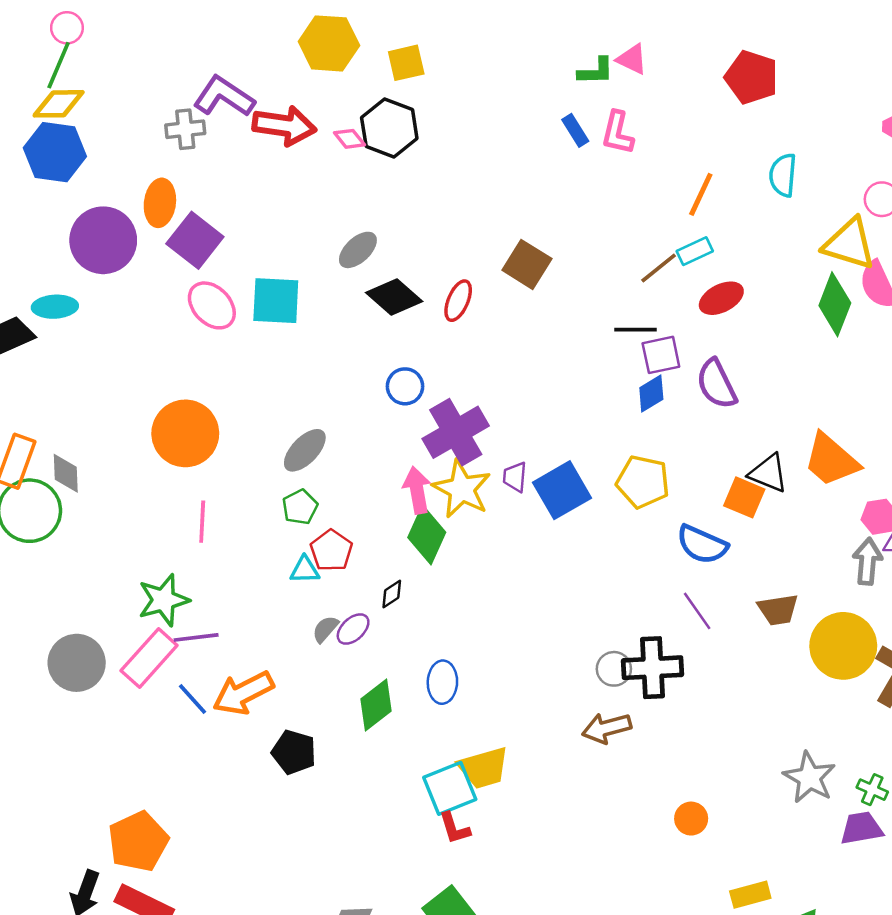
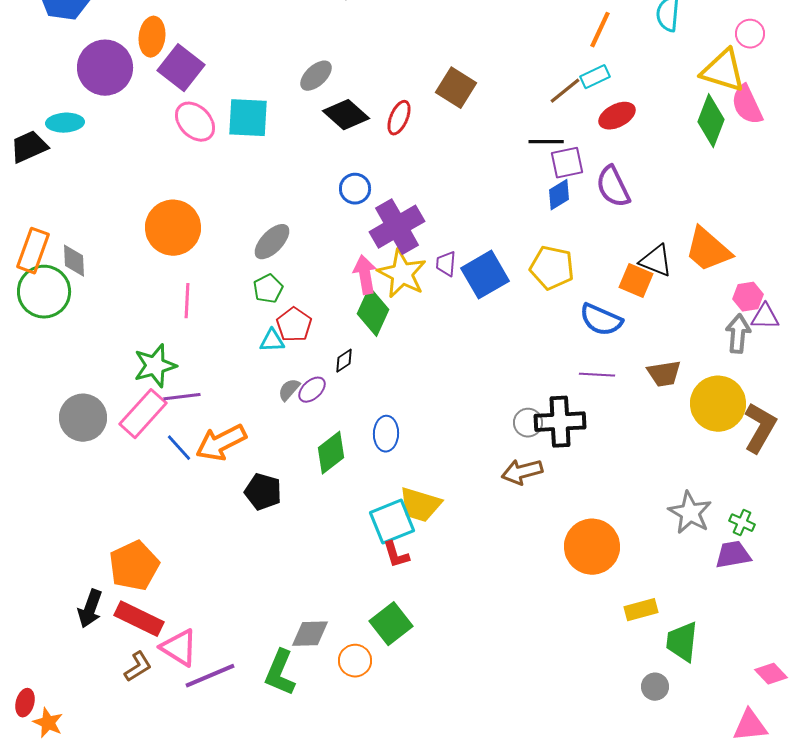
purple line: (697, 611) -> (597, 375), turned -52
yellow trapezoid: (483, 768) -> (420, 505), turned 33
orange circle: (691, 819) -> (592, 547), size x2.0

